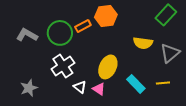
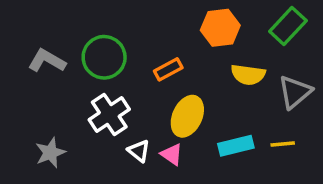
orange hexagon: (106, 16) -> (220, 28), moved
orange rectangle: (83, 26) -> (168, 69), moved
cyan rectangle: (136, 84) -> (236, 146), turned -60

